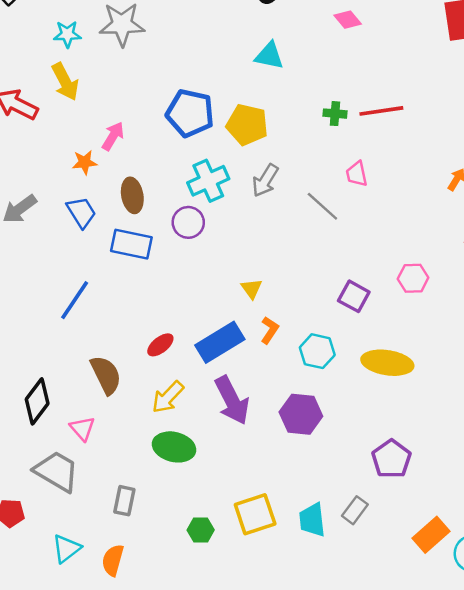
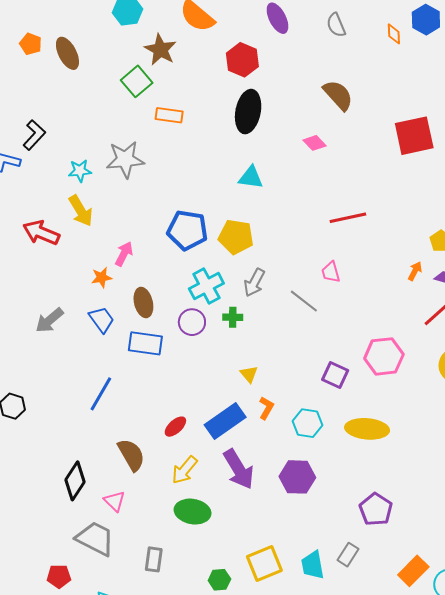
green cross: (335, 114) -> (233, 317), moved
pink hexagon: (413, 278) -> (384, 356), size x1.5

